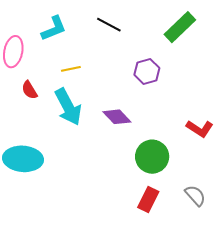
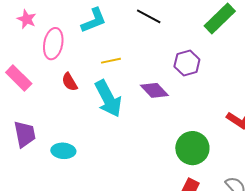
purple diamond: (117, 117) -> (154, 90), moved
cyan ellipse: (23, 159) -> (63, 151), size x0.6

